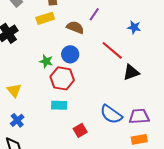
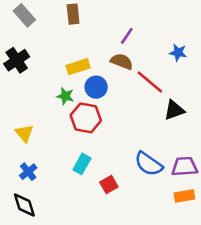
yellow rectangle: (45, 18) -> (78, 67), moved
brown semicircle: (75, 27) -> (122, 61), moved
cyan rectangle: (59, 105) -> (82, 164), moved, turned -63

